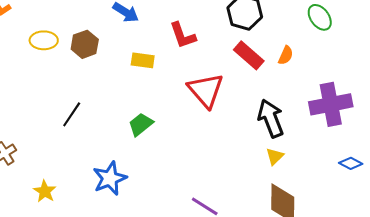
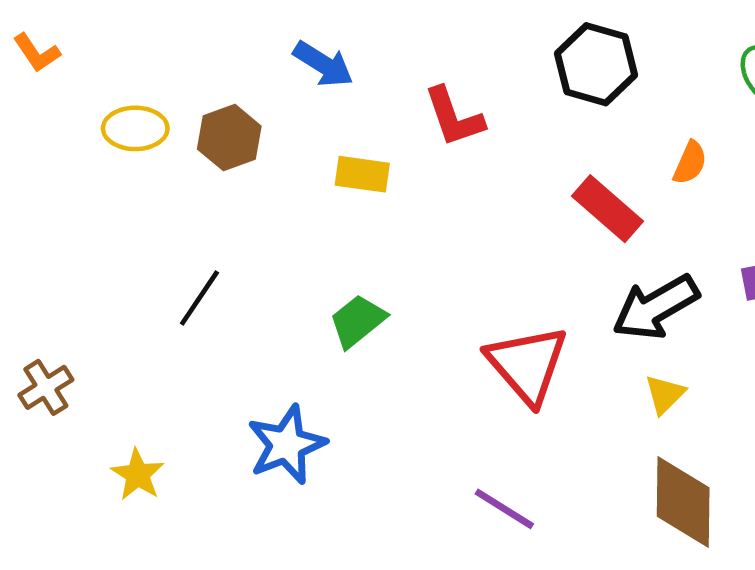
red rectangle: (249, 55) -> (607, 209), moved
red triangle: (206, 90) -> (527, 365), moved
black arrow: (271, 118) -> (656, 307), turned -99

